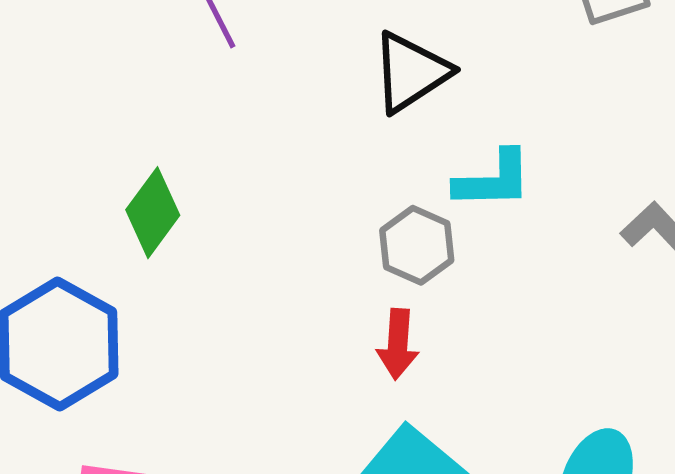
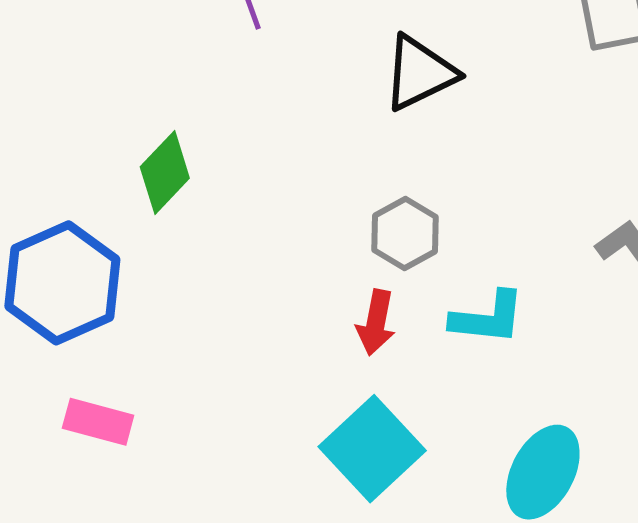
cyan L-shape: (493, 180) -> (488, 318), moved

